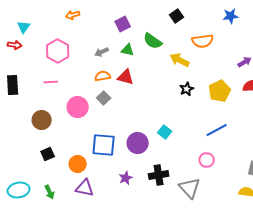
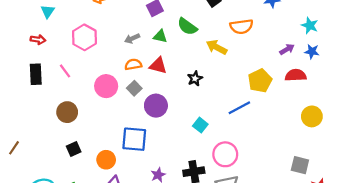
red arrow: (15, 45) -> (38, 40), moved
pink line: (51, 82) -> (65, 71), moved, turned 56
black star: (187, 89) -> (195, 79), moved
pink circle: (78, 107) -> (106, 86), moved
blue line: (217, 130) -> (239, 108), moved
purple circle: (138, 143) -> (156, 106), moved
pink circle: (207, 160) -> (225, 154), moved, size x1.5

